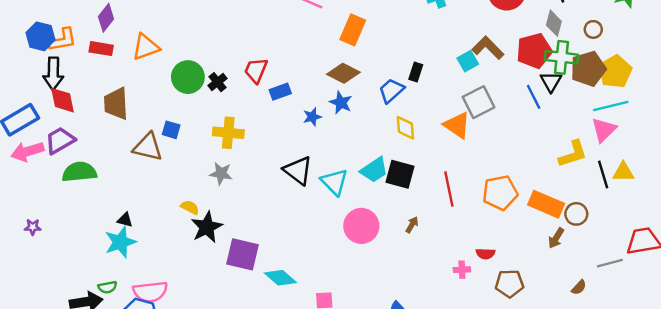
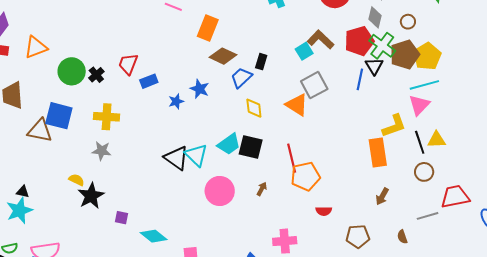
green cross: (562, 57) -> (382, 46), turned 32
brown diamond: (343, 73) -> (223, 56), moved
blue line: (534, 97) -> (360, 79), turned 40
blue square: (171, 130) -> (59, 116), size x1.8
black triangle: (298, 170) -> (176, 158), moved
orange pentagon: (500, 193) -> (305, 176), moved
orange rectangle: (546, 204) -> (378, 152), moved, turned 60
brown circle: (576, 214) -> (424, 172), moved
purple square: (243, 254) -> (122, 218), size x0.5
pink cross: (462, 270) -> (285, 241), moved, size x1.6
brown pentagon: (510, 283) -> (358, 236), moved
brown semicircle: (579, 287) -> (402, 237), turned 120

